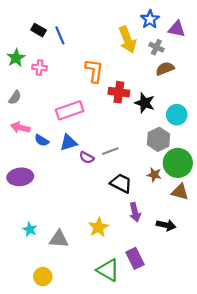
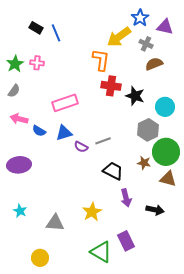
yellow arrow: (127, 40) -> (119, 37), turned 75
green star: (16, 58) -> (15, 64), moved
orange L-shape: (94, 71) -> (101, 60), moved
cyan star: (30, 229) -> (20, 211), moved

